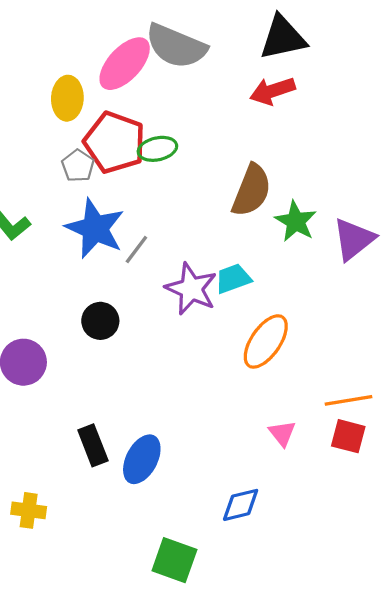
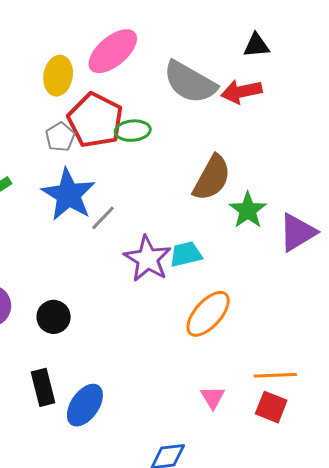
black triangle: (283, 38) -> (256, 45), size x0.6
gray semicircle: (176, 46) -> (190, 82), moved
black circle: (100, 321) -> (54, 317), moved

